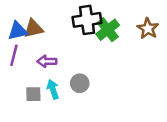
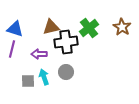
black cross: (87, 20) -> (66, 42), moved
brown triangle: (33, 28) -> (51, 27), moved
blue triangle: (18, 31) -> (15, 29), turned 30

